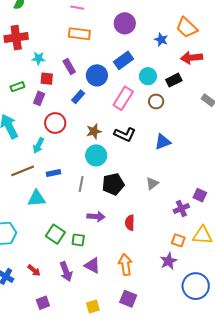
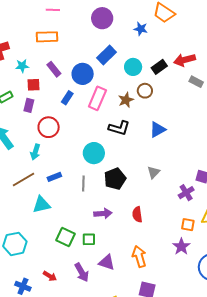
orange rectangle: (79, 34) -> (47, 37), moved
red arrow: (192, 58) -> (185, 60), moved
pink rectangle: (123, 98) -> (97, 98), moved
brown star: (94, 131) -> (126, 100), moved

